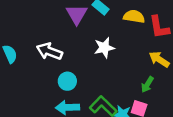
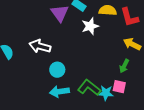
white star: (104, 48) -> (90, 26), moved

